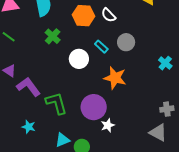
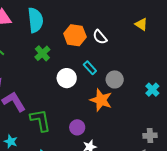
gray circle: (126, 42) -> (115, 79), moved
purple circle: (94, 107) -> (77, 127), size x0.6

